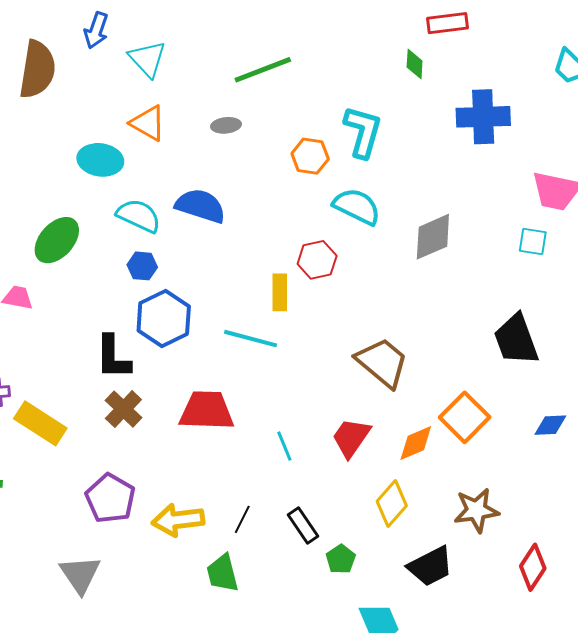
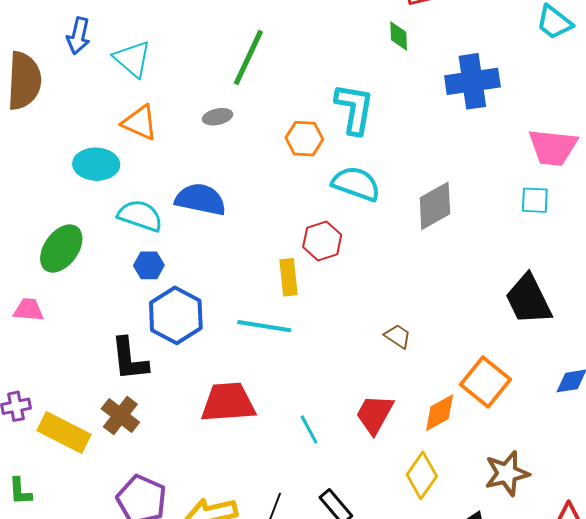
green line: (263, 70) -> (248, 58), turned -38
brown trapezoid: (382, 363) -> (398, 336), size x0.5
brown cross: (123, 409) -> (120, 415), moved

